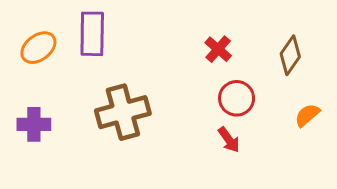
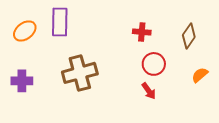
red cross: (218, 49) -> (142, 32), turned -36

